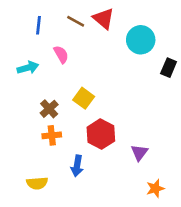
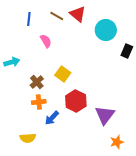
cyan arrow: (28, 68) -> (12, 62), moved
purple triangle: (139, 153) -> (105, 115), size x1.5
blue arrow: (77, 166) -> (52, 118), moved, turned 35

